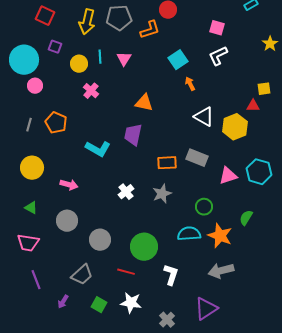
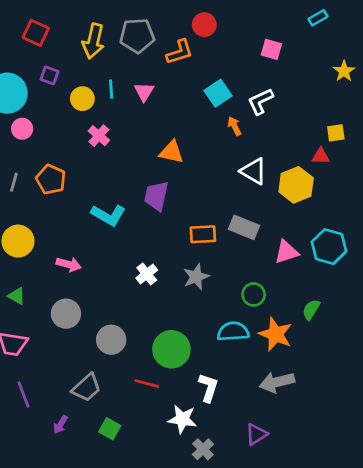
white L-shape: (218, 56) -> (260, 101), moved
white star: (131, 303) -> (182, 419), moved
purple triangle: (206, 309) -> (256, 434), size x0.7

